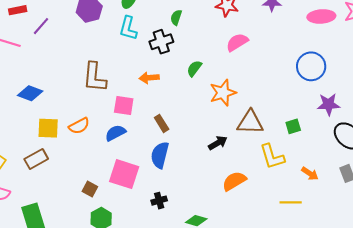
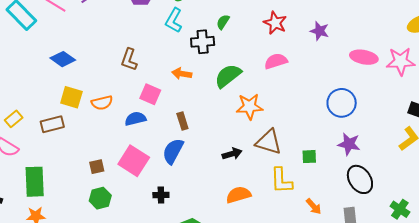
green semicircle: (194, 68) -> (228, 76), size x1.6
brown L-shape: (95, 77) -> (129, 60), size x0.7
brown square: (90, 189) -> (97, 167), turned 35

